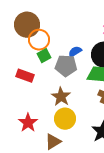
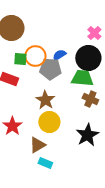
orange circle: (39, 40) -> (35, 56), moved
green square: (44, 56) -> (20, 59), moved, turned 32

